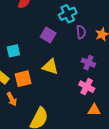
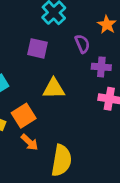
purple semicircle: (81, 32) -> (82, 44), moved
orange arrow: (12, 99) -> (29, 142), moved

